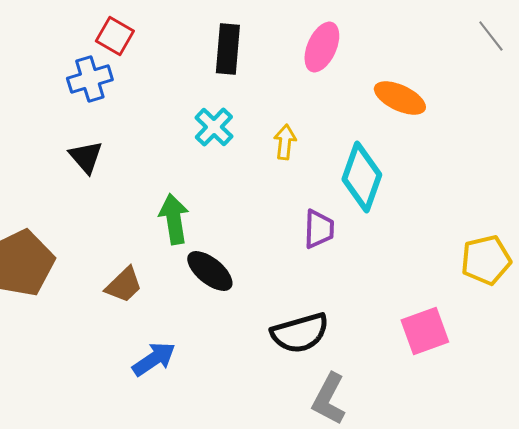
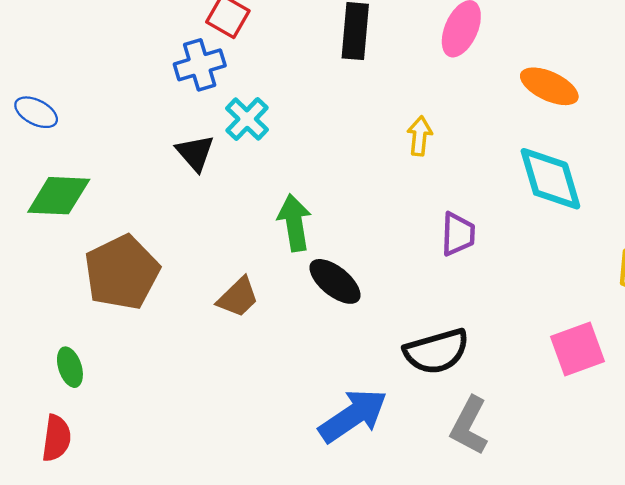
cyan cross: (214, 127) -> (247, 119), moved
cyan diamond: (362, 177) -> (550, 179), moved, turned -36
blue arrow: (154, 359) -> (353, 416), moved, size x1.4

